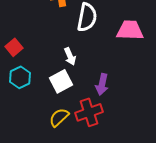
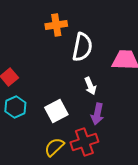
white arrow: (70, 56) -> (90, 86), moved

